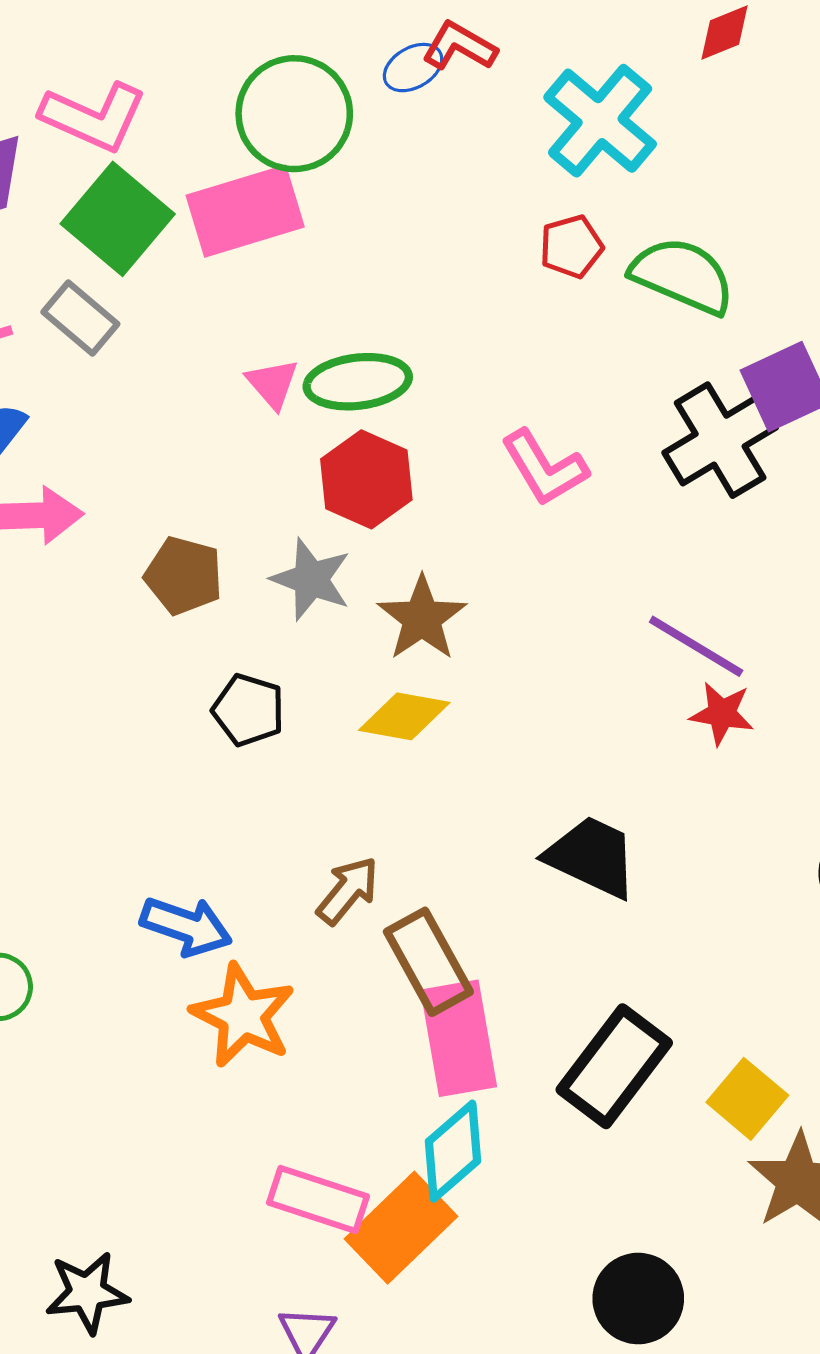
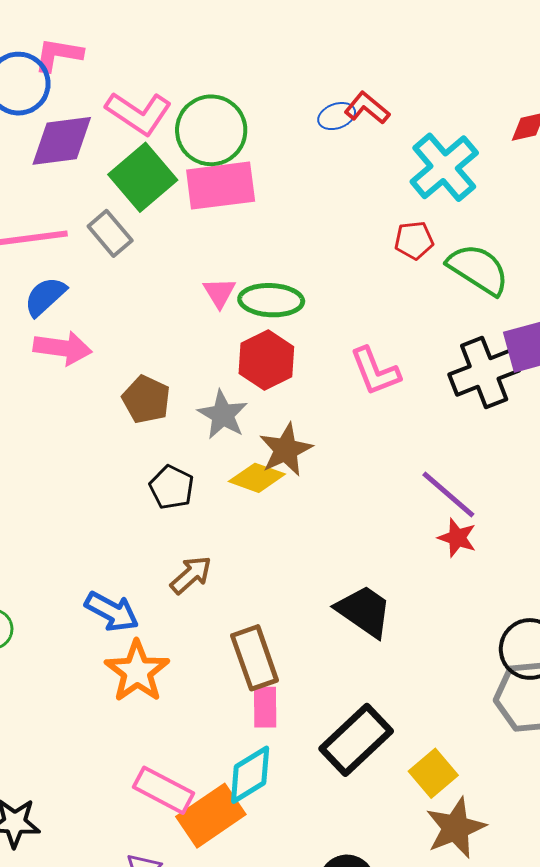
green circle: (294, 114) -> (211, 130), moved
yellow diamond: (404, 716) -> (257, 478), moved
brown arrow: (348, 891) -> (191, 575), moved
pink rectangle: (459, 1038) -> (265, 707), size x0.6

